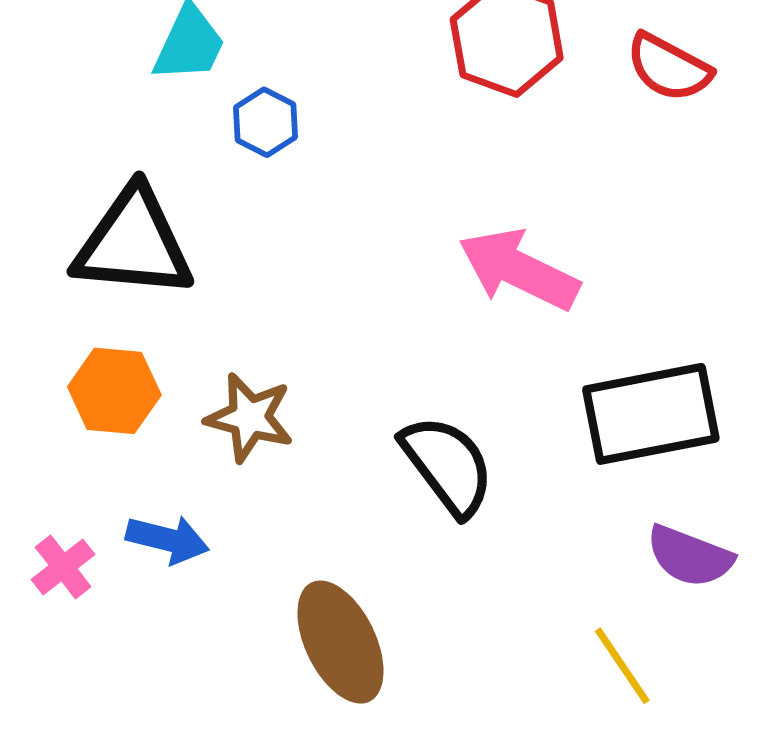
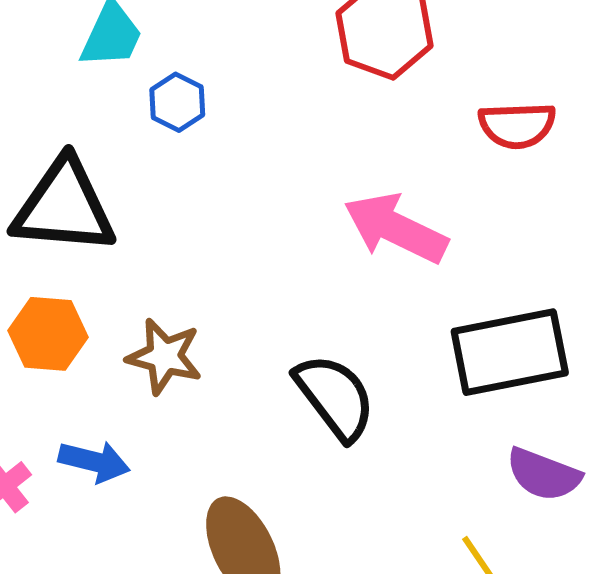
red semicircle: (669, 67) -> (517, 125), moved, turned -30

